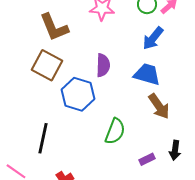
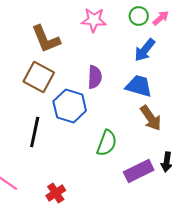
black line: (43, 138) -> (35, 132), moved
purple rectangle: (147, 159) -> (139, 171), size x1.8

